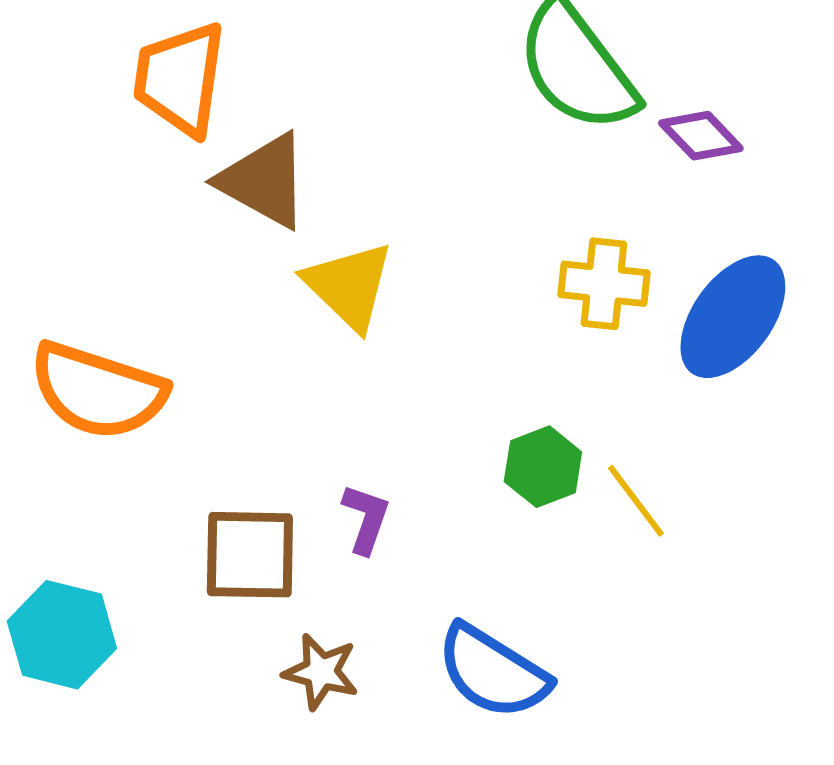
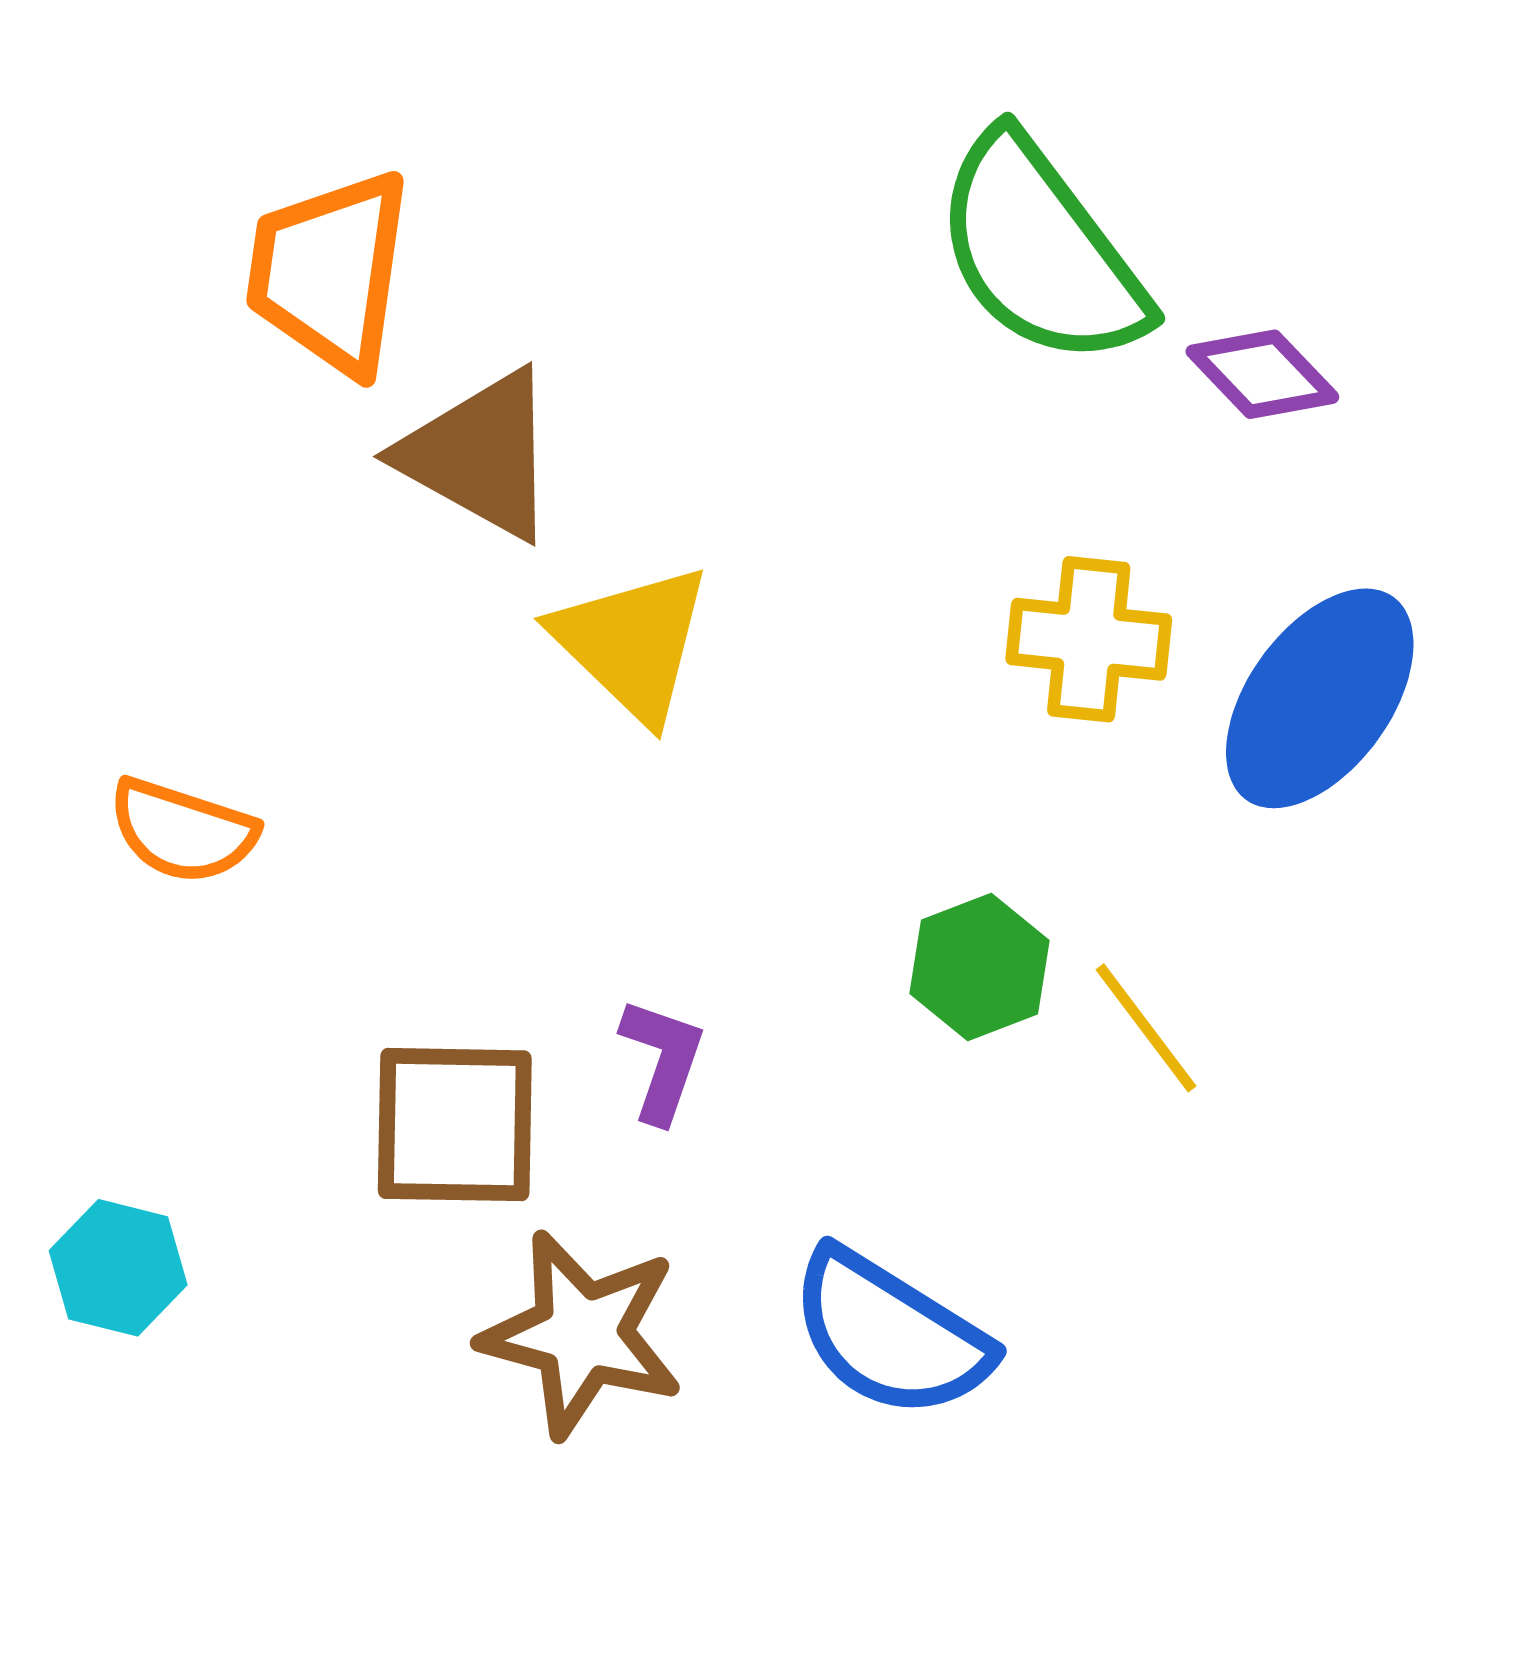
orange semicircle: (98, 391) -> (183, 831), size x0.6
cyan hexagon: (62, 635) -> (118, 1268), size x0.7
brown star: (321, 672) -> (582, 1334), size x1.5

